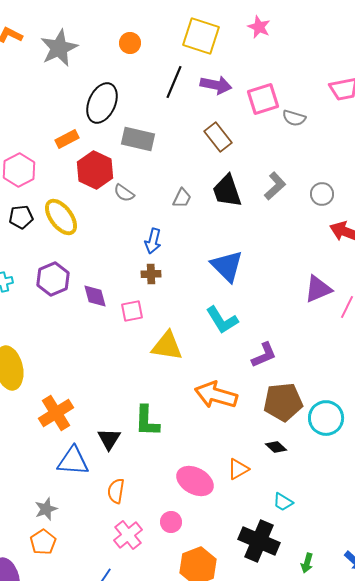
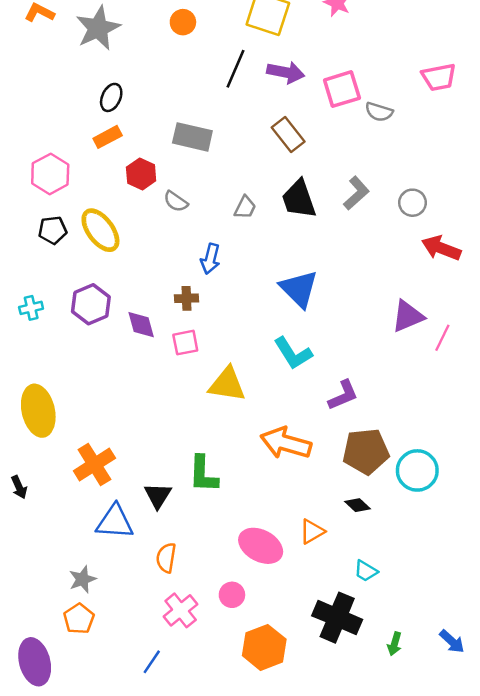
black ellipse: (102, 103) -> (111, 97), moved, size x0.6
red hexagon: (95, 170) -> (141, 174), size x0.7
brown cross: (151, 274) -> (187, 298), moved

